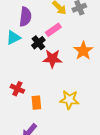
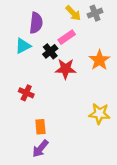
red cross: (17, 89) -> (26, 93), moved
yellow star: (69, 100) -> (99, 114), moved
orange rectangle: (36, 103) -> (40, 127), moved

